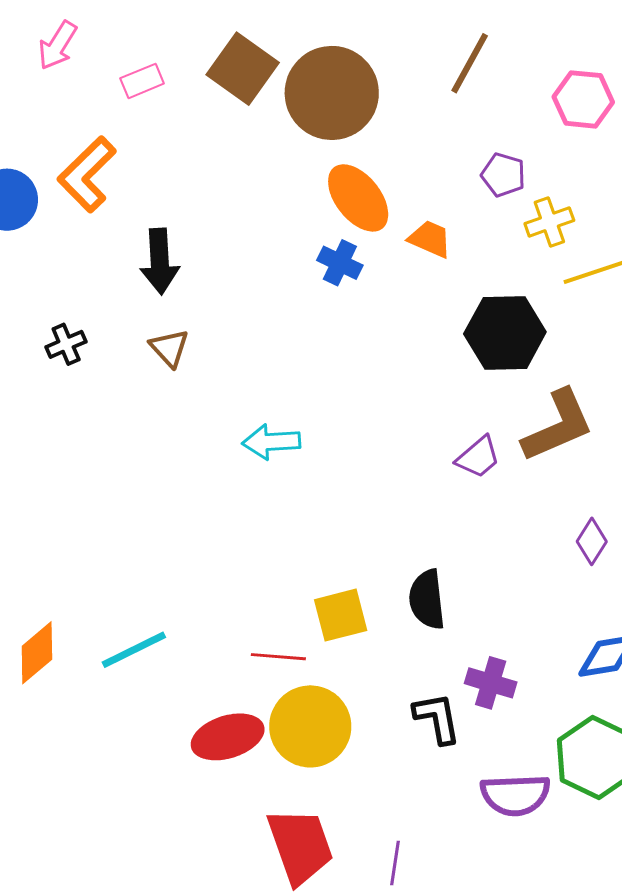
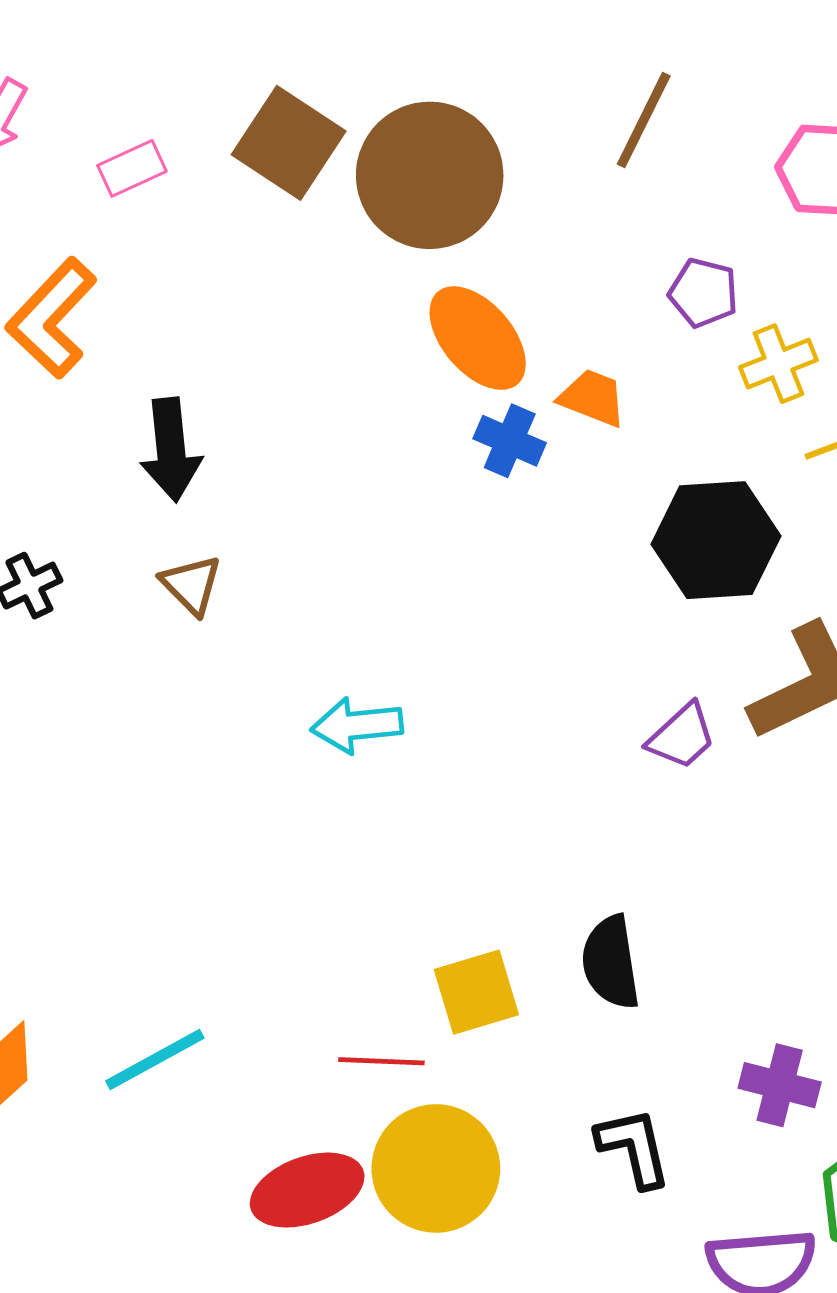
blue cross: (340, 263) -> (510, 441), moved
purple cross: (491, 683) -> (780, 1085), moved

